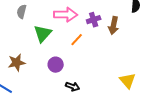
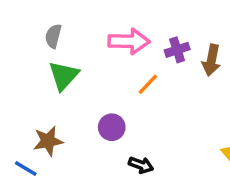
green triangle: (43, 34) -> (64, 76), moved
brown star: (17, 63) -> (48, 141), moved

